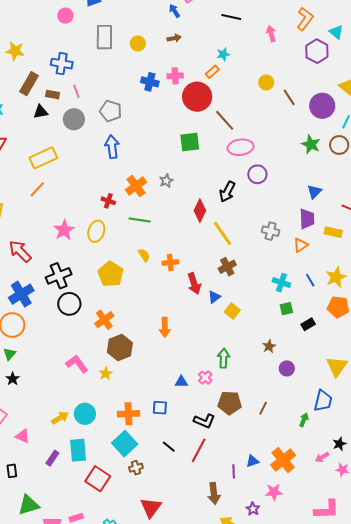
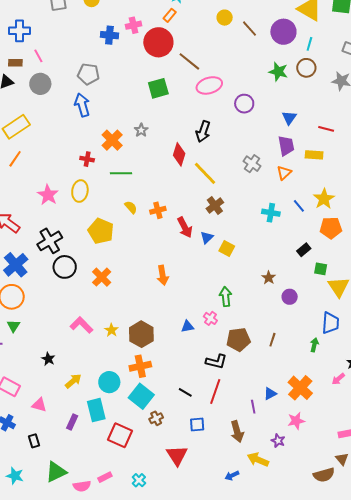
gray pentagon: (111, 111) -> (88, 74), moved
purple circle: (257, 174) -> (244, 104), moved
gray cross: (271, 231) -> (252, 164), turned 30
green square: (286, 309) -> (321, 269), moved, turned 32
brown hexagon: (120, 348) -> (141, 334), moved
black star: (13, 379) -> (48, 359), moved
blue square: (160, 408) -> (197, 424), moved
cyan circle: (85, 414) -> (109, 382), moved

